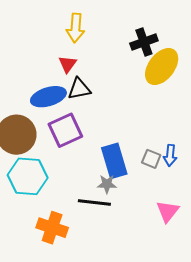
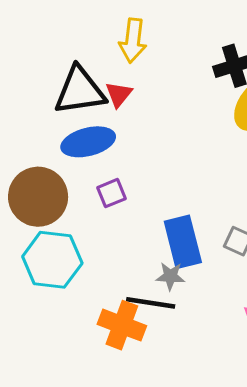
black triangle: (79, 89) -> (80, 91), moved, size x1.5
purple square: (65, 130) -> (112, 193), size x0.6
orange cross: (52, 228) -> (122, 325), moved

